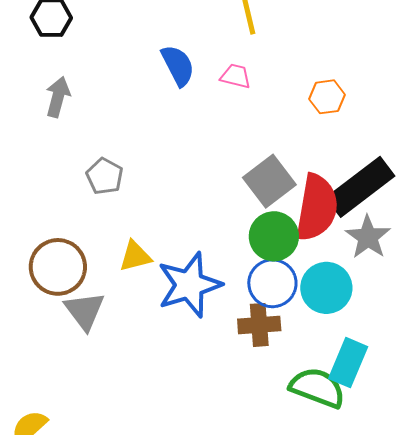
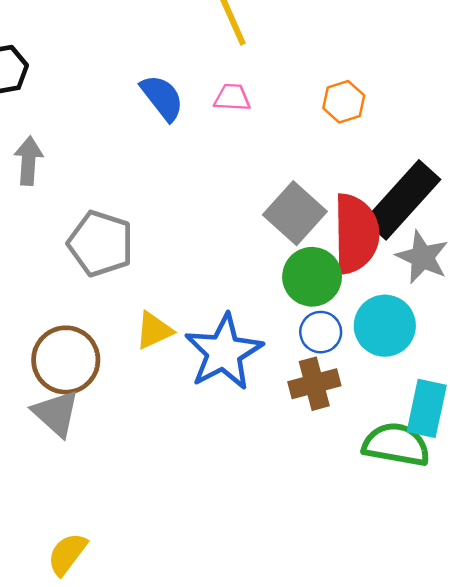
gray pentagon: (105, 176) -> (101, 244), size x1.5
blue circle: (272, 283) -> (321, 332), size x0.7
gray triangle: (85, 311) -> (56, 413), moved

